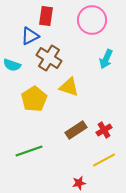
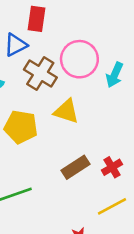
pink circle: (92, 20) -> (79, 59), moved
yellow pentagon: (34, 99) -> (21, 127), turned -30

